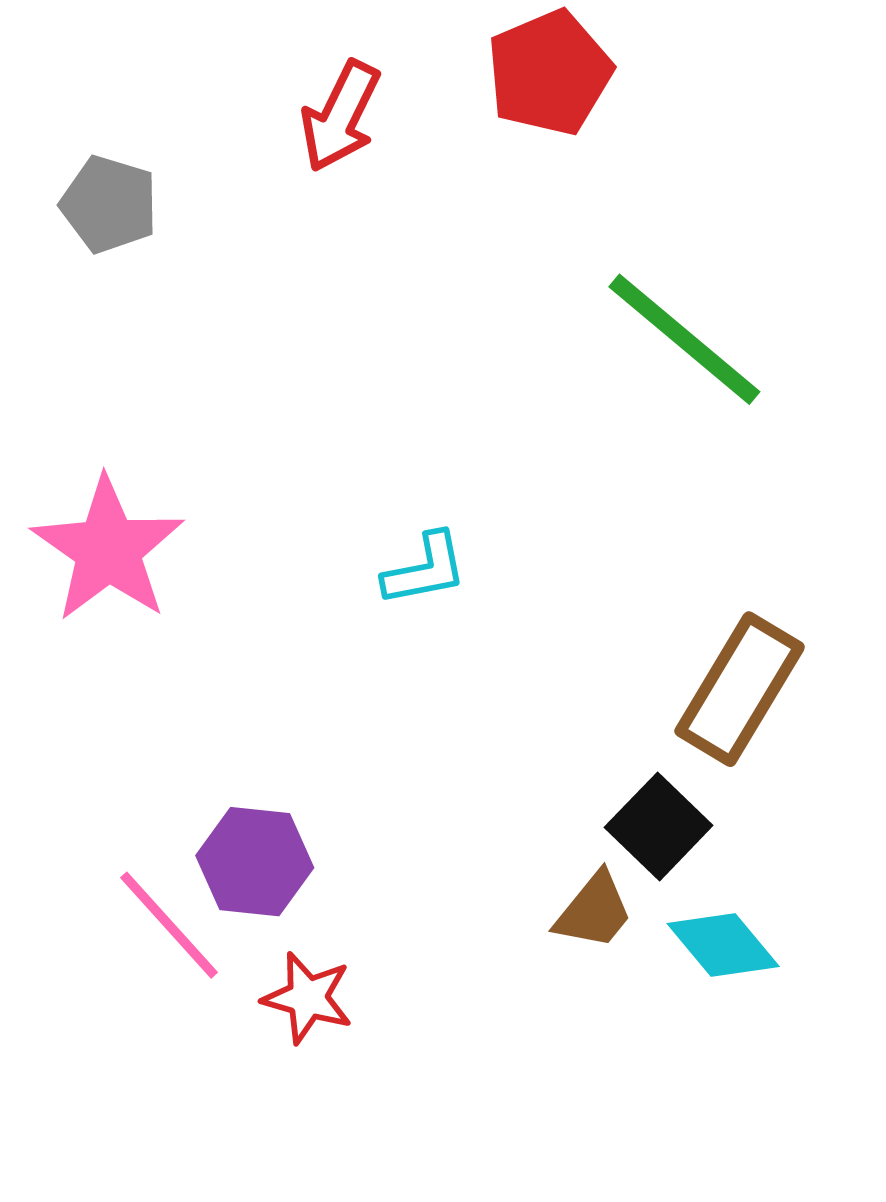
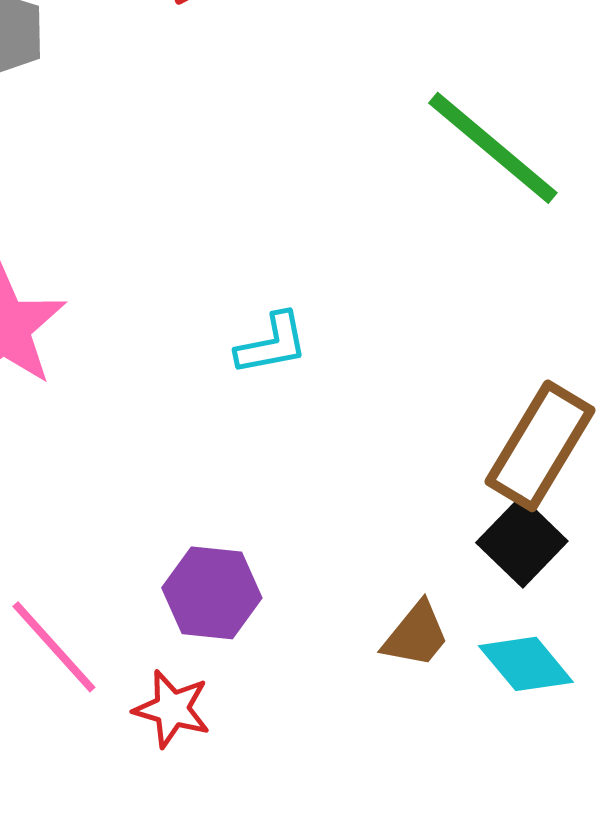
black square: (659, 826) -> (522, 542), moved
purple hexagon: (255, 862) -> (212, 593), moved

